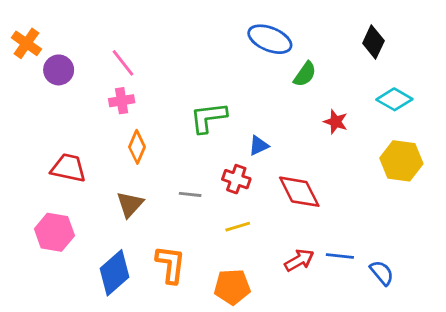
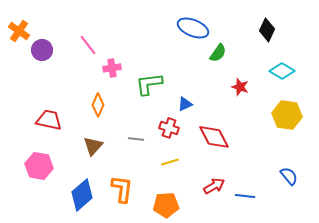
pink cross: (122, 101) -> (112, 68), moved
blue line: (340, 256) -> (245, 196), moved
blue semicircle: (382, 273) -> (289, 176), moved

